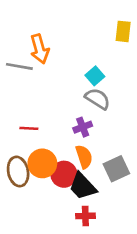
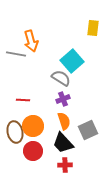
cyan square: (95, 76) -> (72, 61), size x1.6
gray semicircle: (98, 99) -> (61, 78), moved
red circle: (64, 174) -> (33, 151), moved

